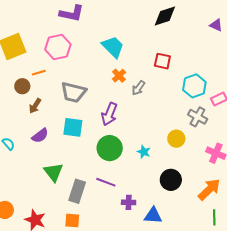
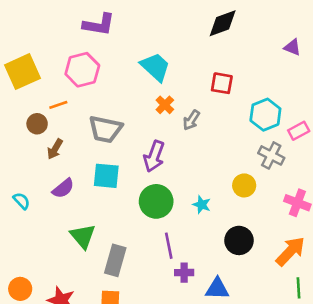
purple triangle: (216, 25) -> (292, 47), moved
purple line: (106, 182) -> (169, 246), moved, turned 60

